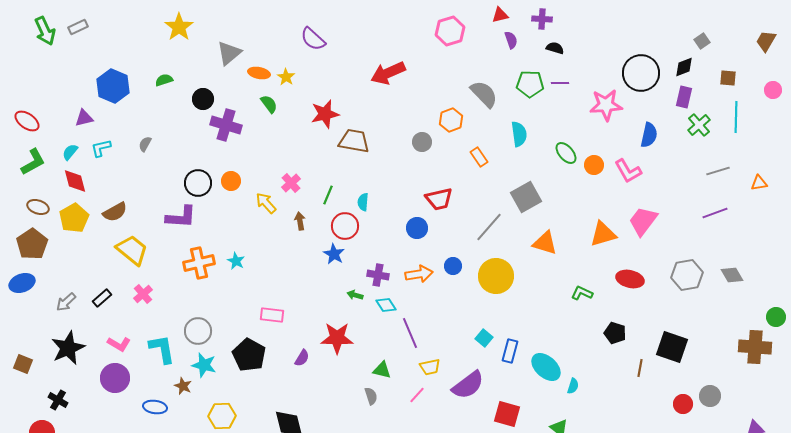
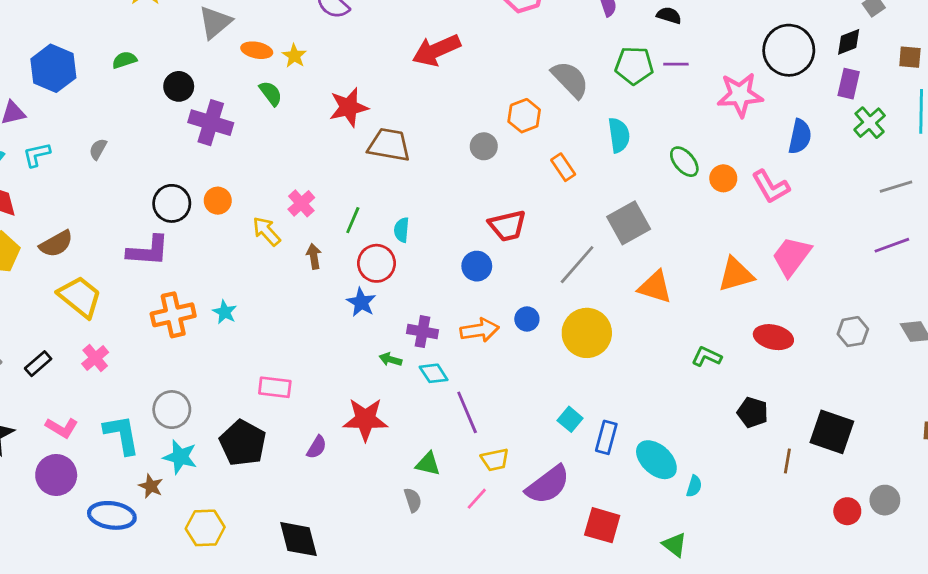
gray hexagon: (687, 275) -> (853, 332), size x0.7
blue ellipse: (155, 407) -> (112, 515), size x1.4

